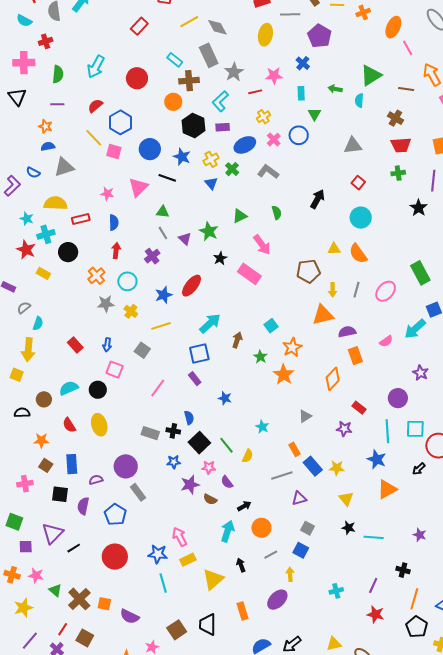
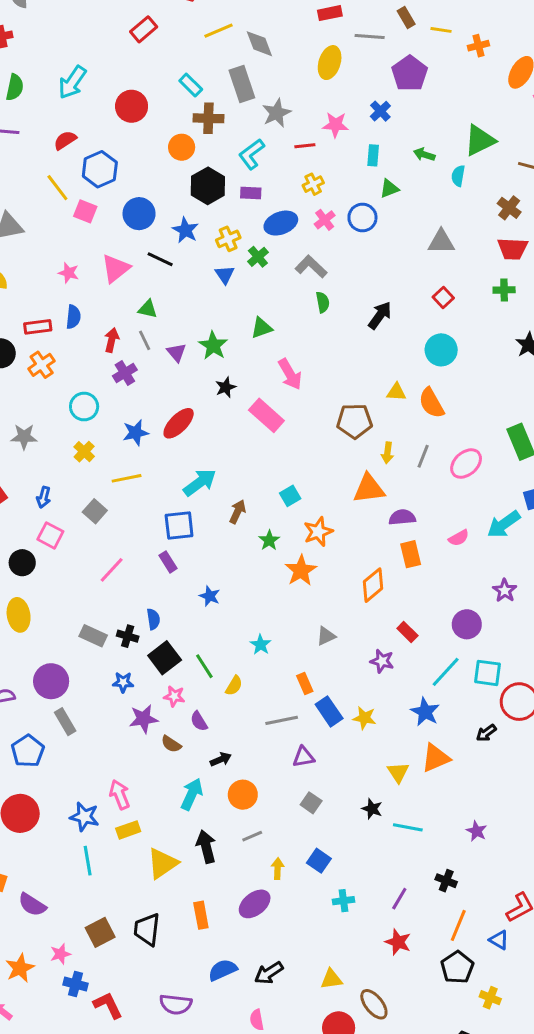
green triangle: (314, 114) -> (389, 189), turned 32
green semicircle: (277, 213) -> (323, 302), moved
red rectangle: (81, 219) -> (38, 327), moved
red arrow: (116, 251) -> (112, 340), moved
orange cross: (96, 276) -> (42, 365), moved
gray star: (106, 304) -> (24, 437), moved
cyan line: (387, 431) -> (446, 672), turned 40
yellow triangle: (346, 499) -> (398, 772), moved
blue square: (301, 550) -> (319, 861), moved
black arrow: (241, 565) -> (206, 847), size x1.5

